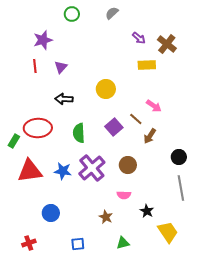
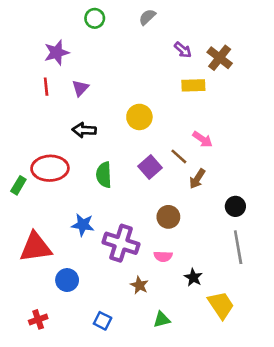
purple cross: (92, 168) -> (121, 243), moved, turned -32
red triangle: (30, 171) -> (36, 247), moved
blue square: (78, 244) -> (103, 321), turned 32

